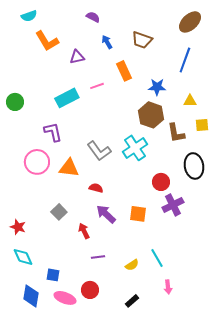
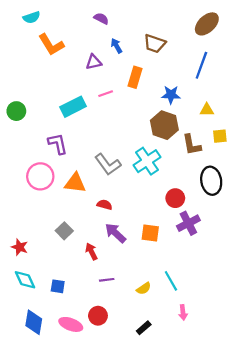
purple triangle: (77, 57) -> (94, 62), moved
orange rectangle: (124, 71) -> (135, 77), turned 42
blue square: (53, 275) -> (58, 286), moved

